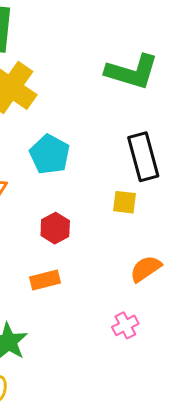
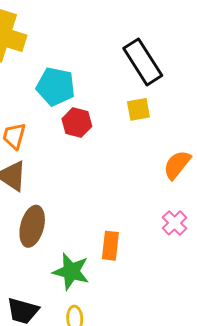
red hexagon: (55, 228) -> (77, 123), moved
orange rectangle: (45, 280) -> (110, 246), moved, turned -52

